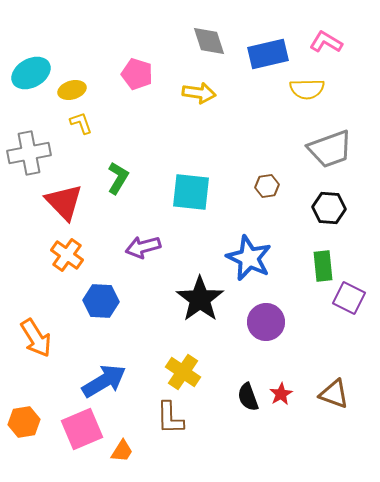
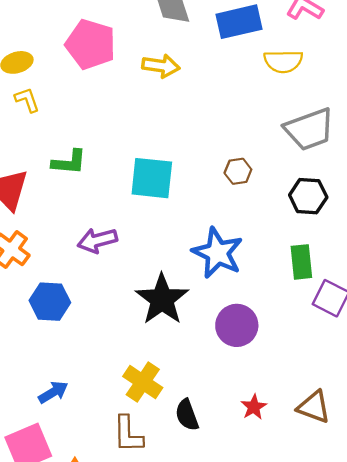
pink pentagon: (137, 74) -> (91, 44), size x1.4
green L-shape: (118, 178) -> (69, 162), turned 64
blue arrow: (104, 381) -> (53, 392), size x0.6
black semicircle: (248, 397) -> (187, 415), moved

